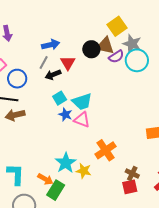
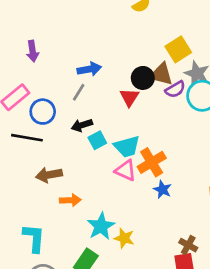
red triangle: (68, 63) -> (129, 97), moved
black arrow: (53, 75) -> (82, 125), moved
brown arrow: (15, 115) -> (49, 175), moved
blue star: (65, 115) -> (162, 190), moved
orange cross: (106, 150) -> (152, 162), moved
orange arrow: (45, 179) -> (70, 200), moved, turned -35

